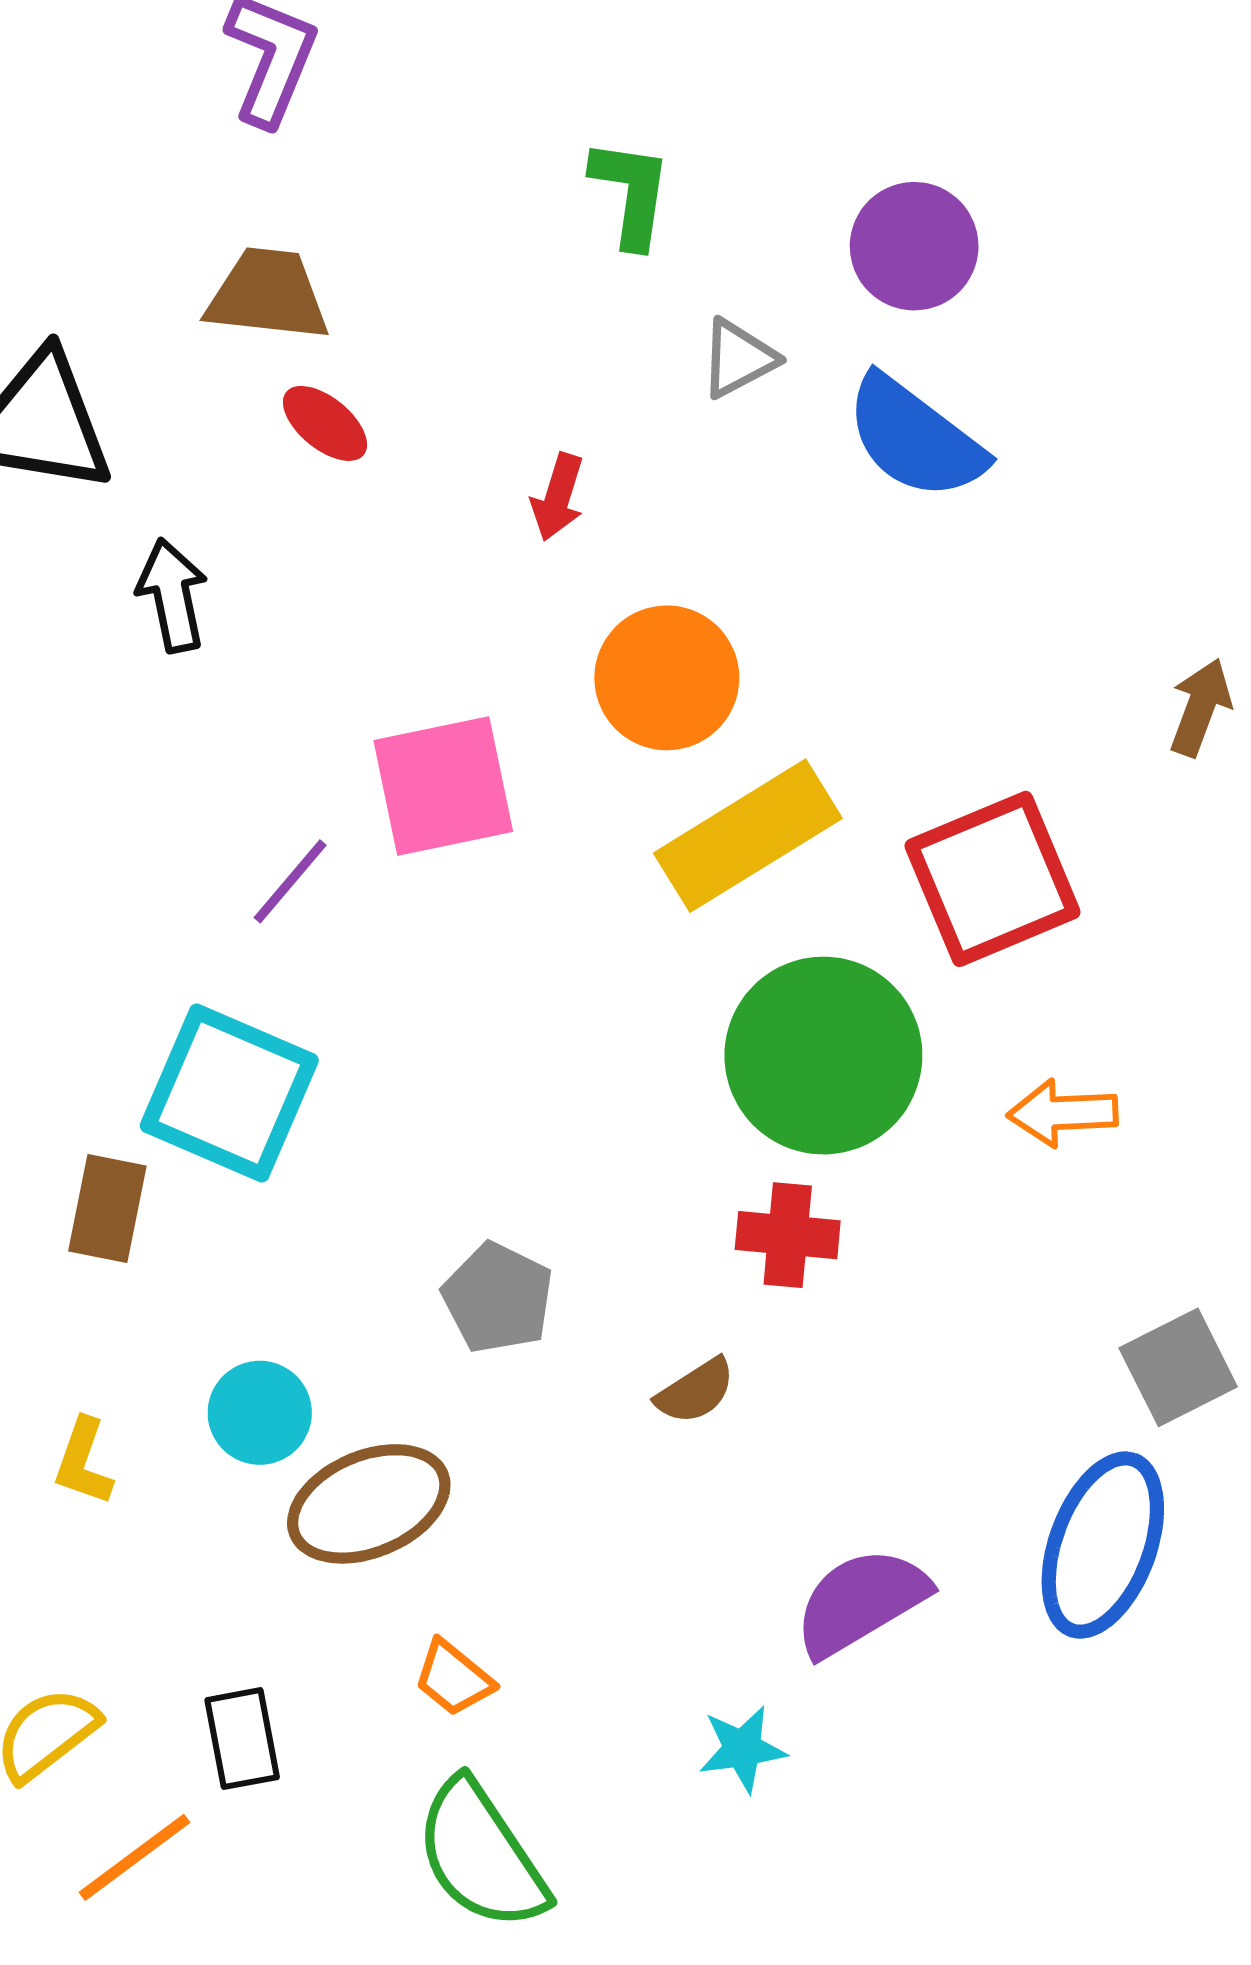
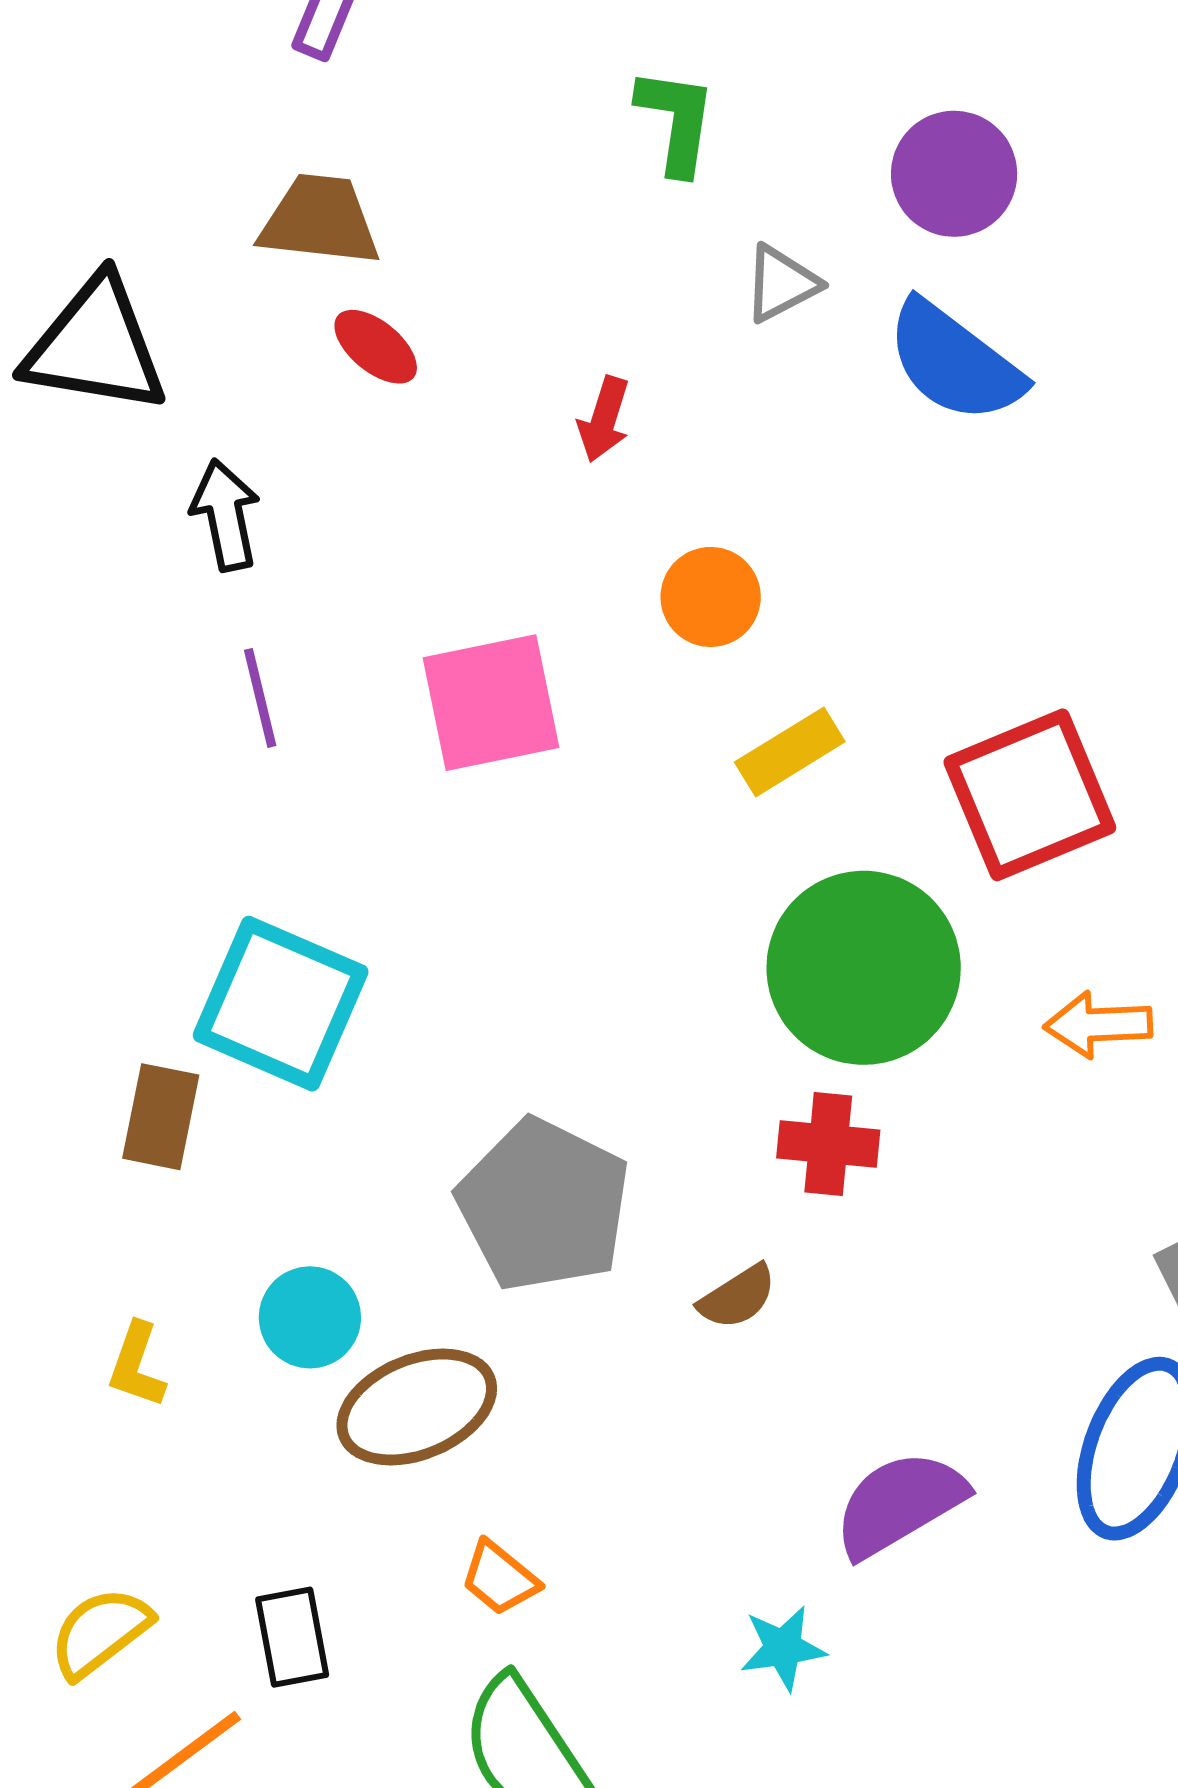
orange circle: (667, 678) -> (711, 597), size x0.7
yellow rectangle: (748, 836) -> (790, 752), size x0.6
purple line: (290, 881) -> (260, 698), moved, turned -54
gray pentagon: (498, 1298) -> (544, 1205), size x1.6

